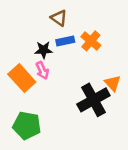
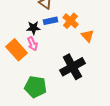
orange triangle: (113, 83) -> (87, 36), moved
green pentagon: (27, 125) -> (35, 87), moved

